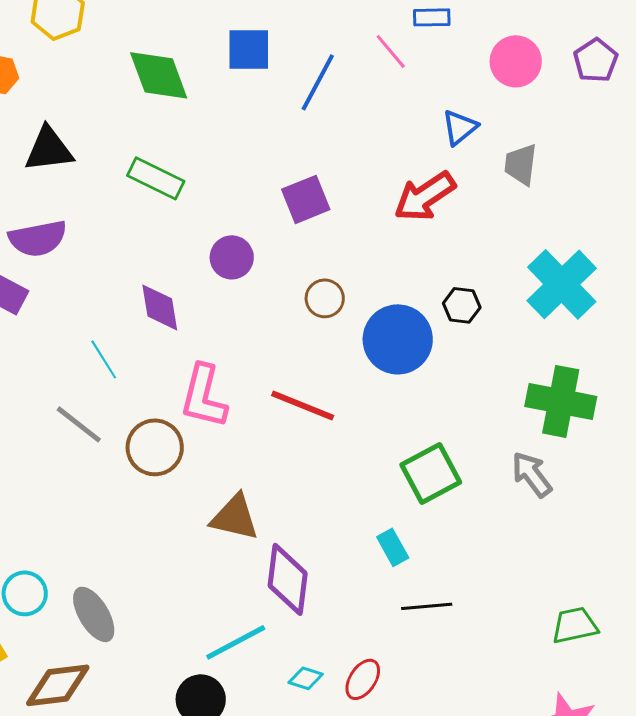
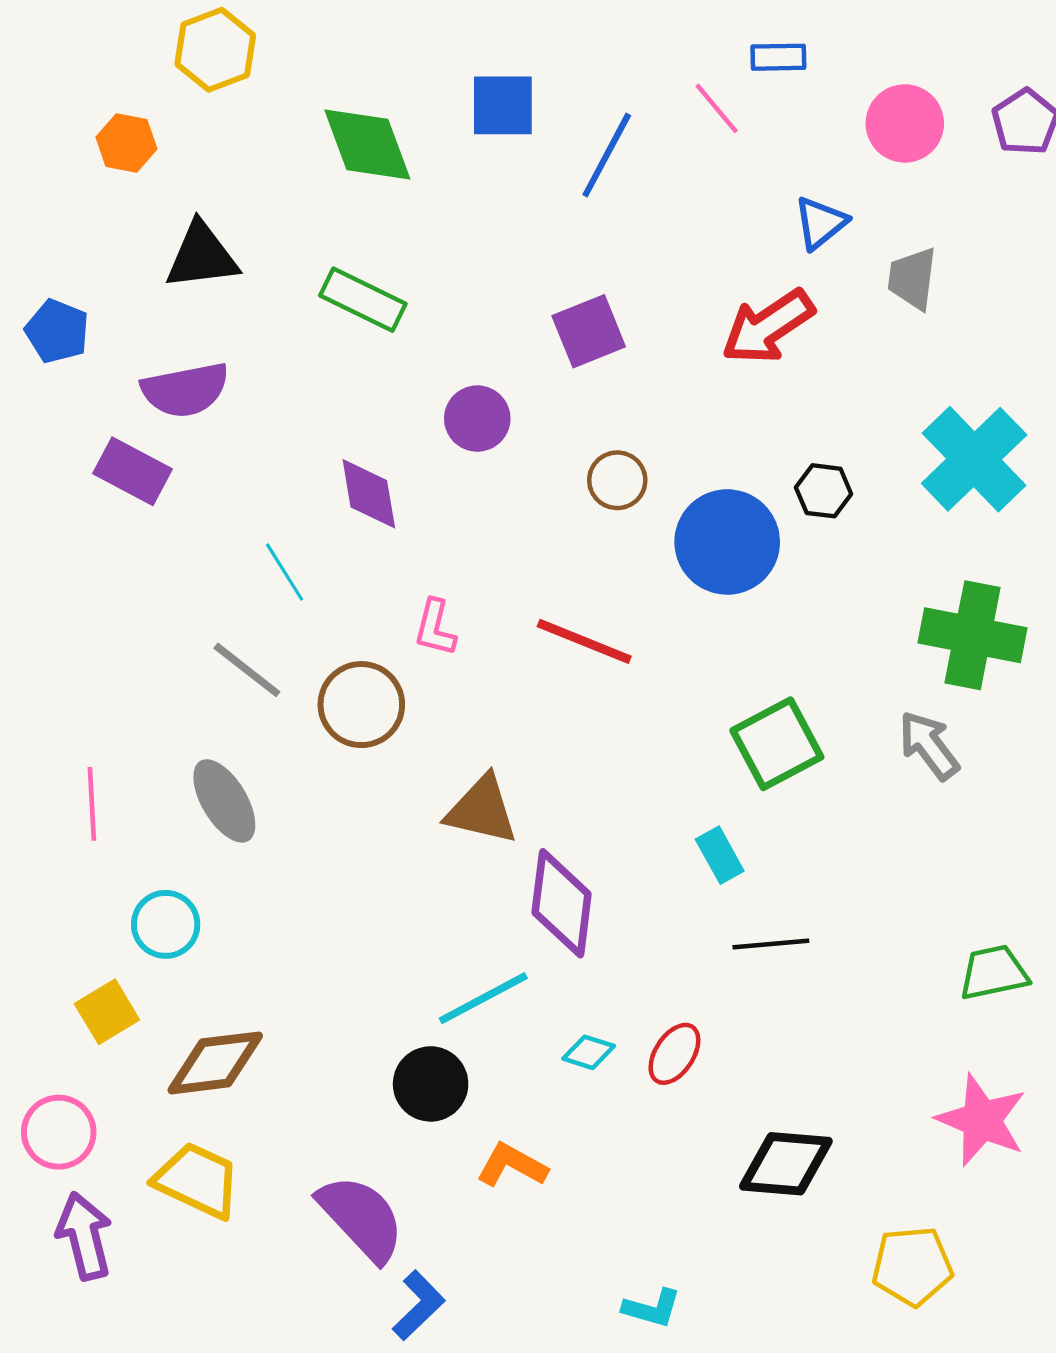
pink L-shape: (204, 396) -> (435, 628), size x0.6
gray ellipse: (94, 614) -> (224, 801), moved

